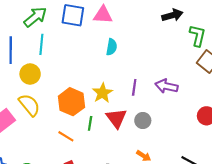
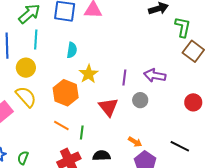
cyan semicircle: (112, 47) -> (72, 50), moved
yellow star: (102, 93) -> (89, 74), moved
gray circle: (143, 120) -> (140, 100), moved
green line: (90, 123) -> (82, 132), moved

